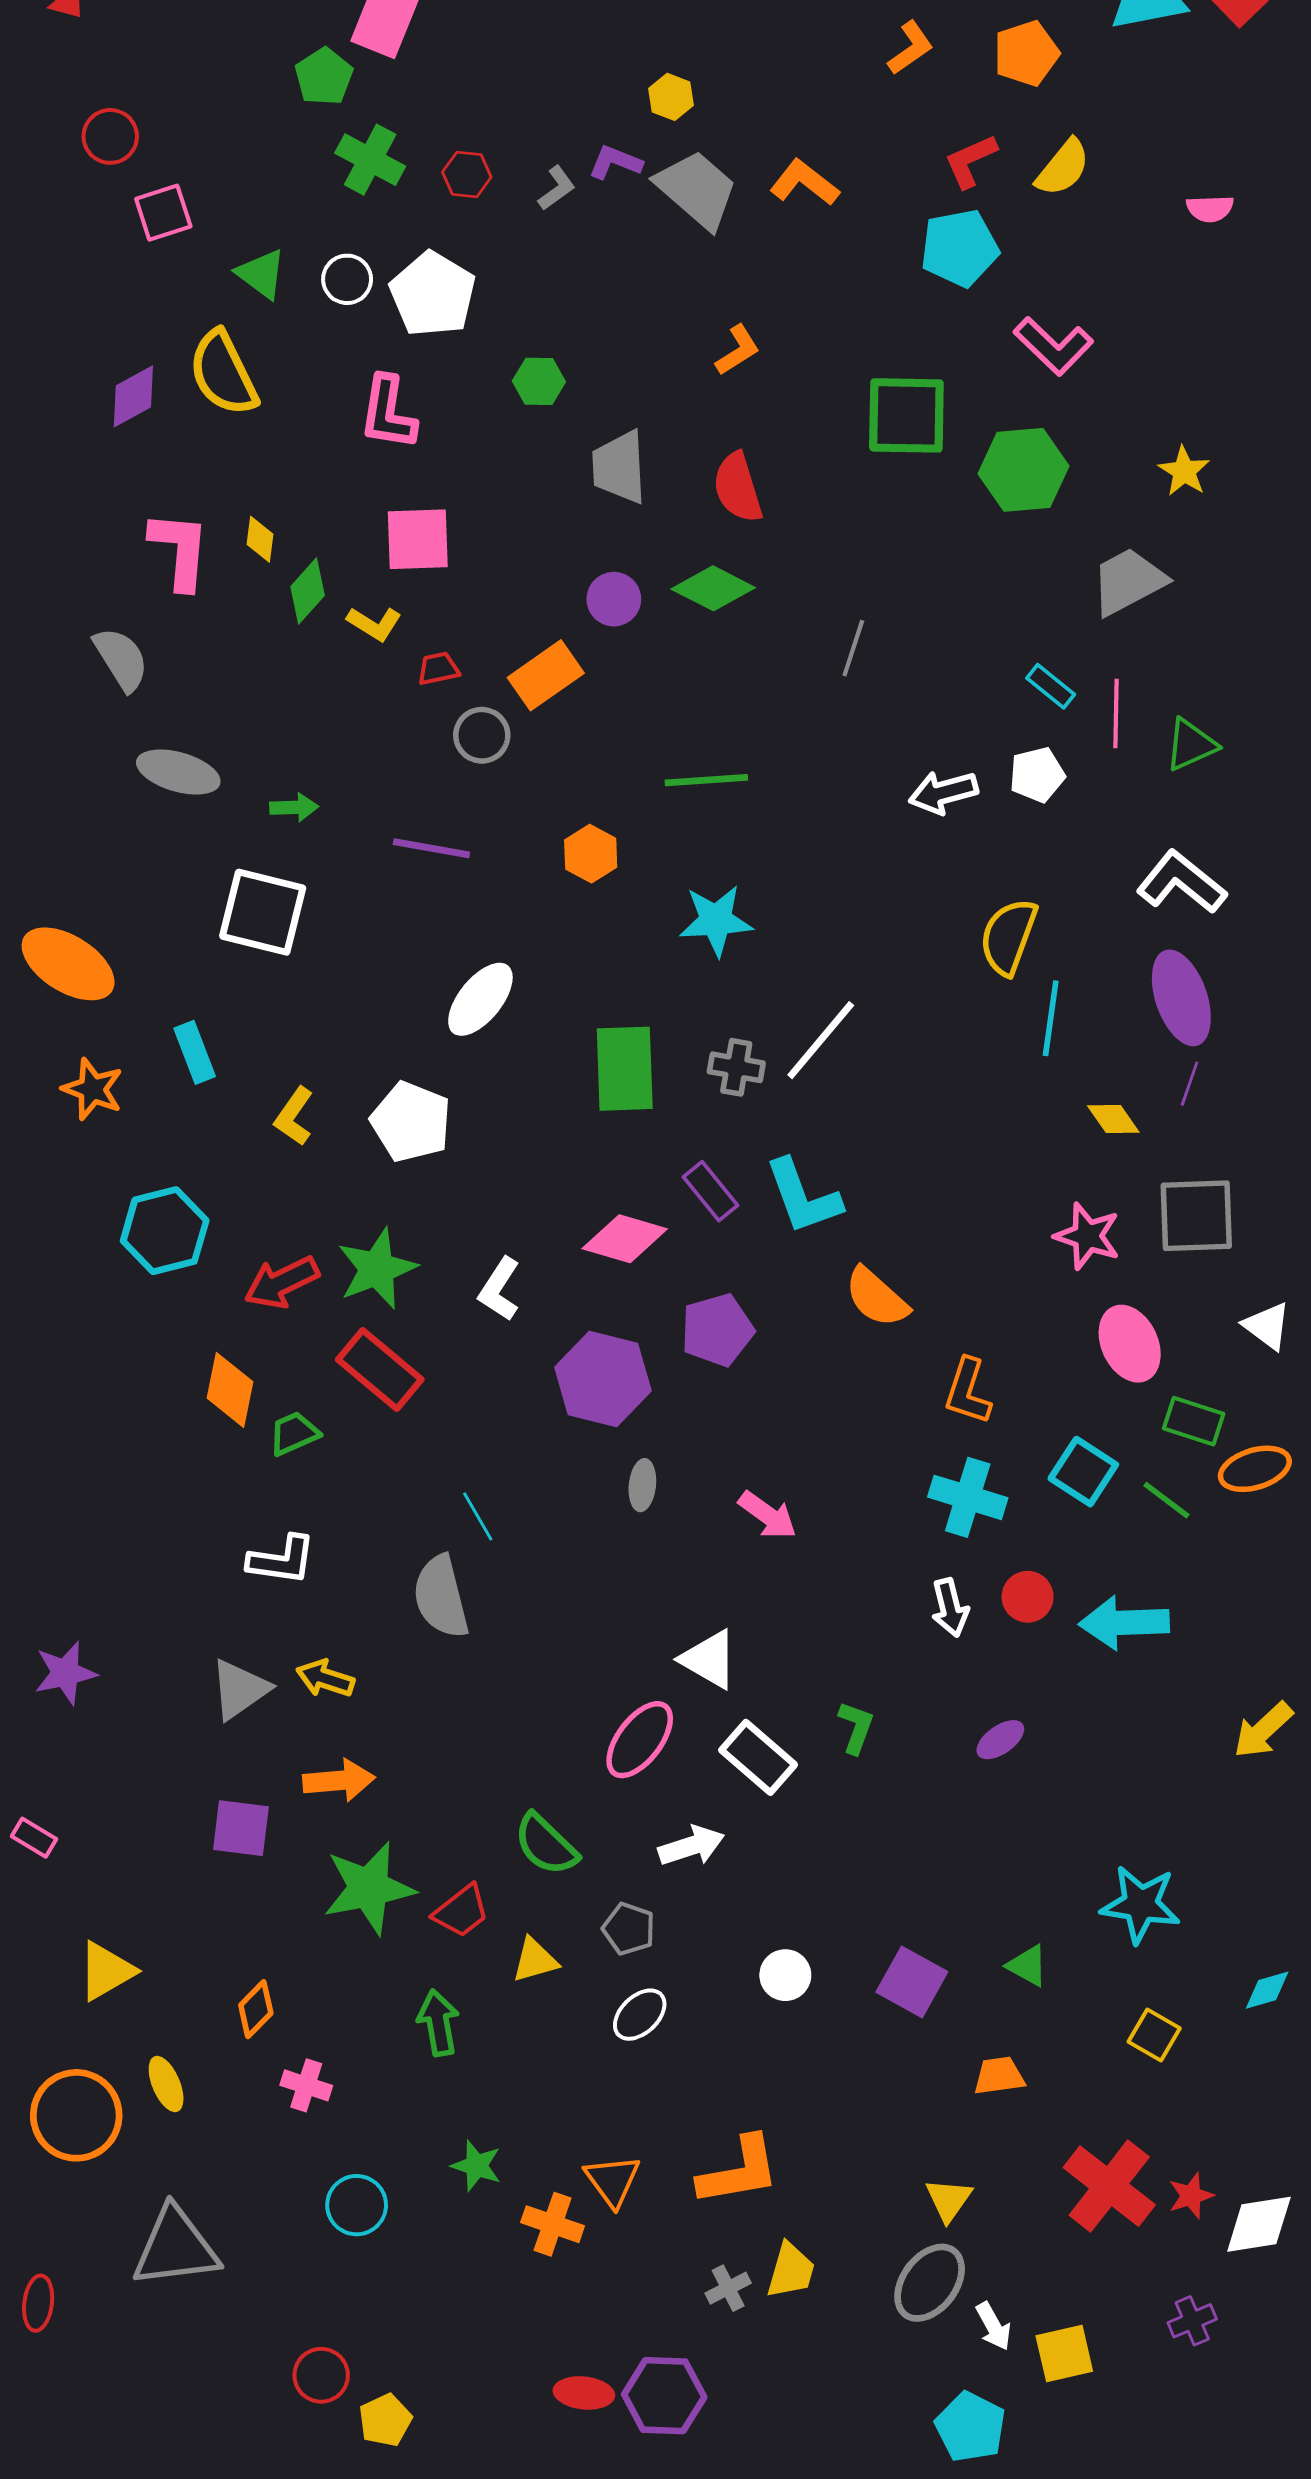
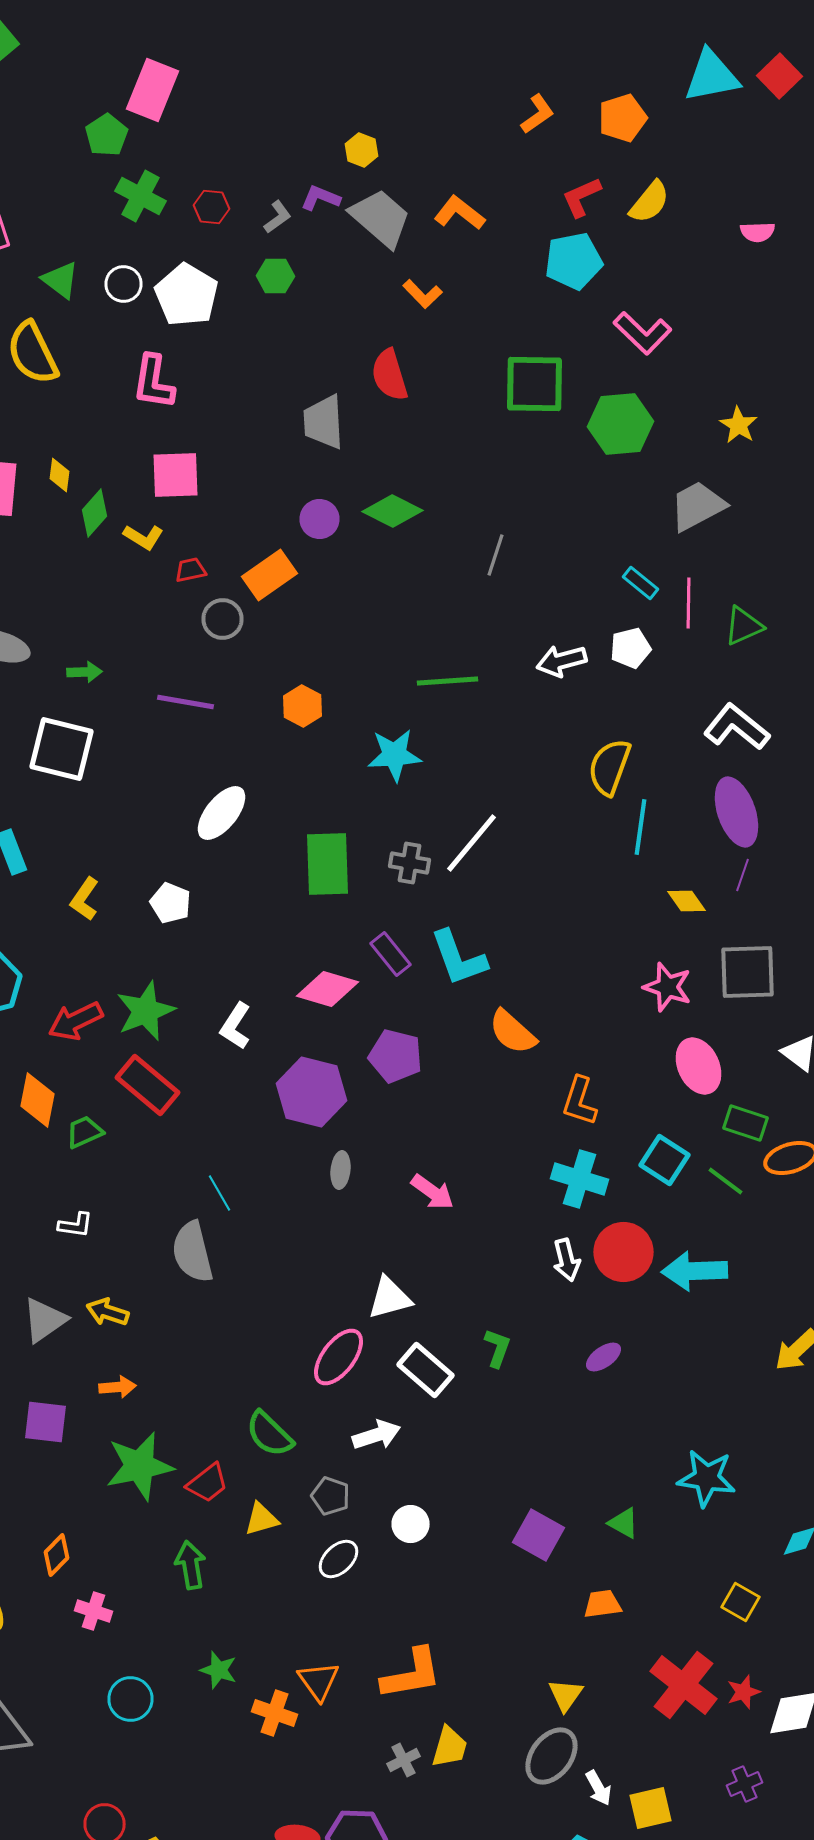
orange L-shape: (738, 350) -> (422, 294), moved, turned 78
green hexagon: (539, 381) -> (276, 276), moved
red semicircle: (738, 488) -> (390, 375), moved
green line: (706, 780) -> (448, 681), moved
white pentagon: (411, 1122) -> (170, 903), size x0.7
purple pentagon: (717, 1330) -> (396, 1056), turned 30
white L-shape: (282, 1560) -> (76, 1225), size x0.7
red circle: (1028, 1597) -> (624, 1252), size x1.6
white triangle: (709, 1659) -> (390, 1298), turned -45
orange arrow: (339, 1780) -> (118, 1387), size x0.7
white circle: (785, 1975) -> (410, 1524), moved
yellow square: (1154, 2035) -> (740, 1602), moved

